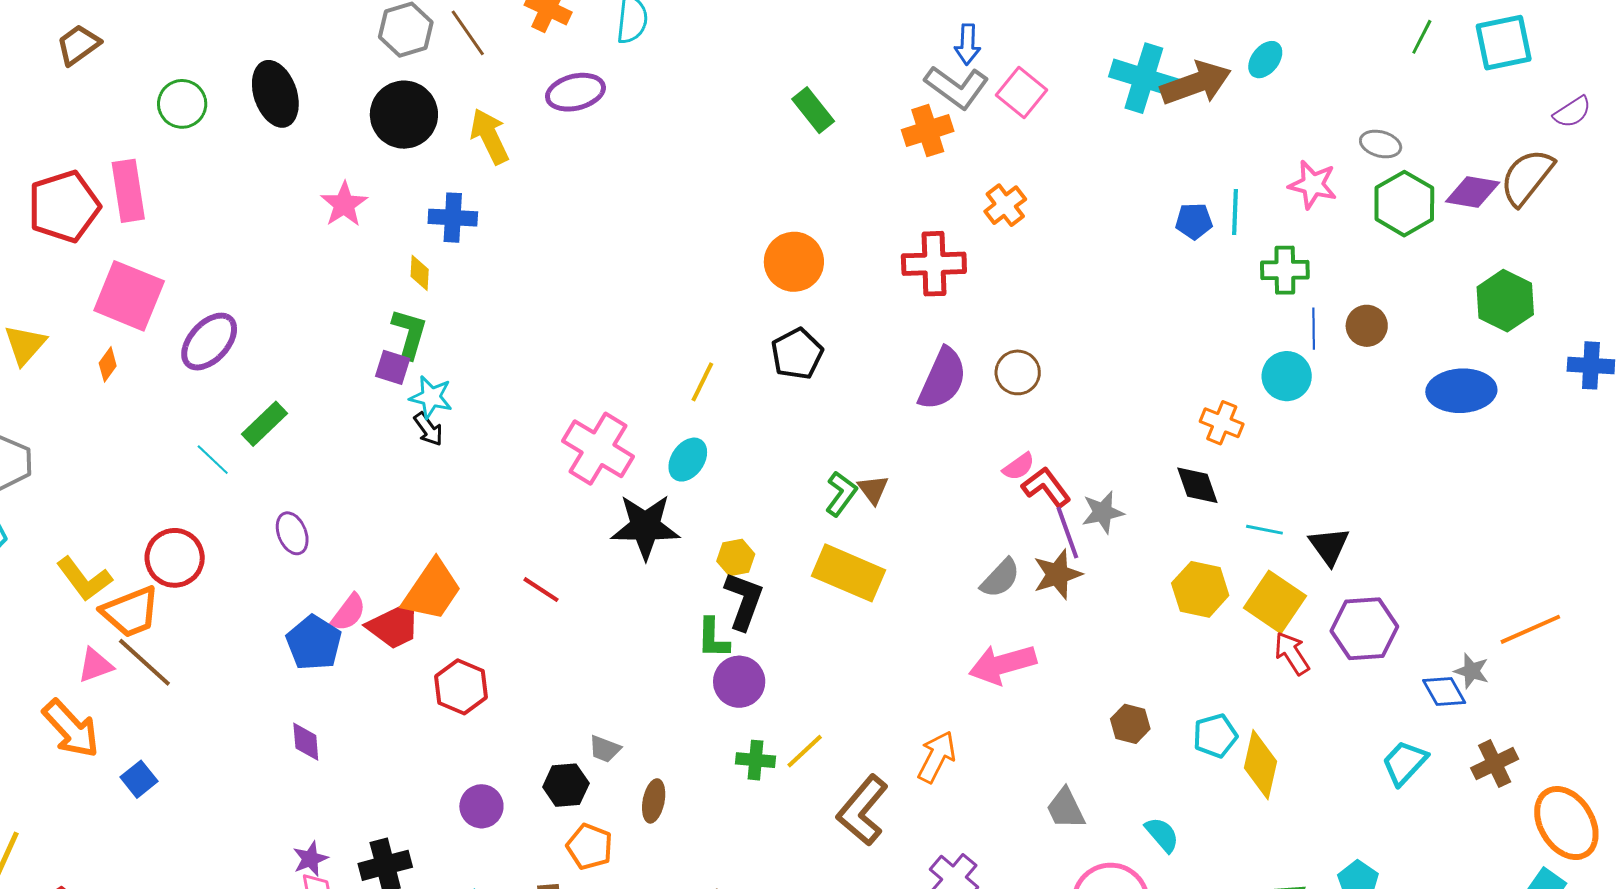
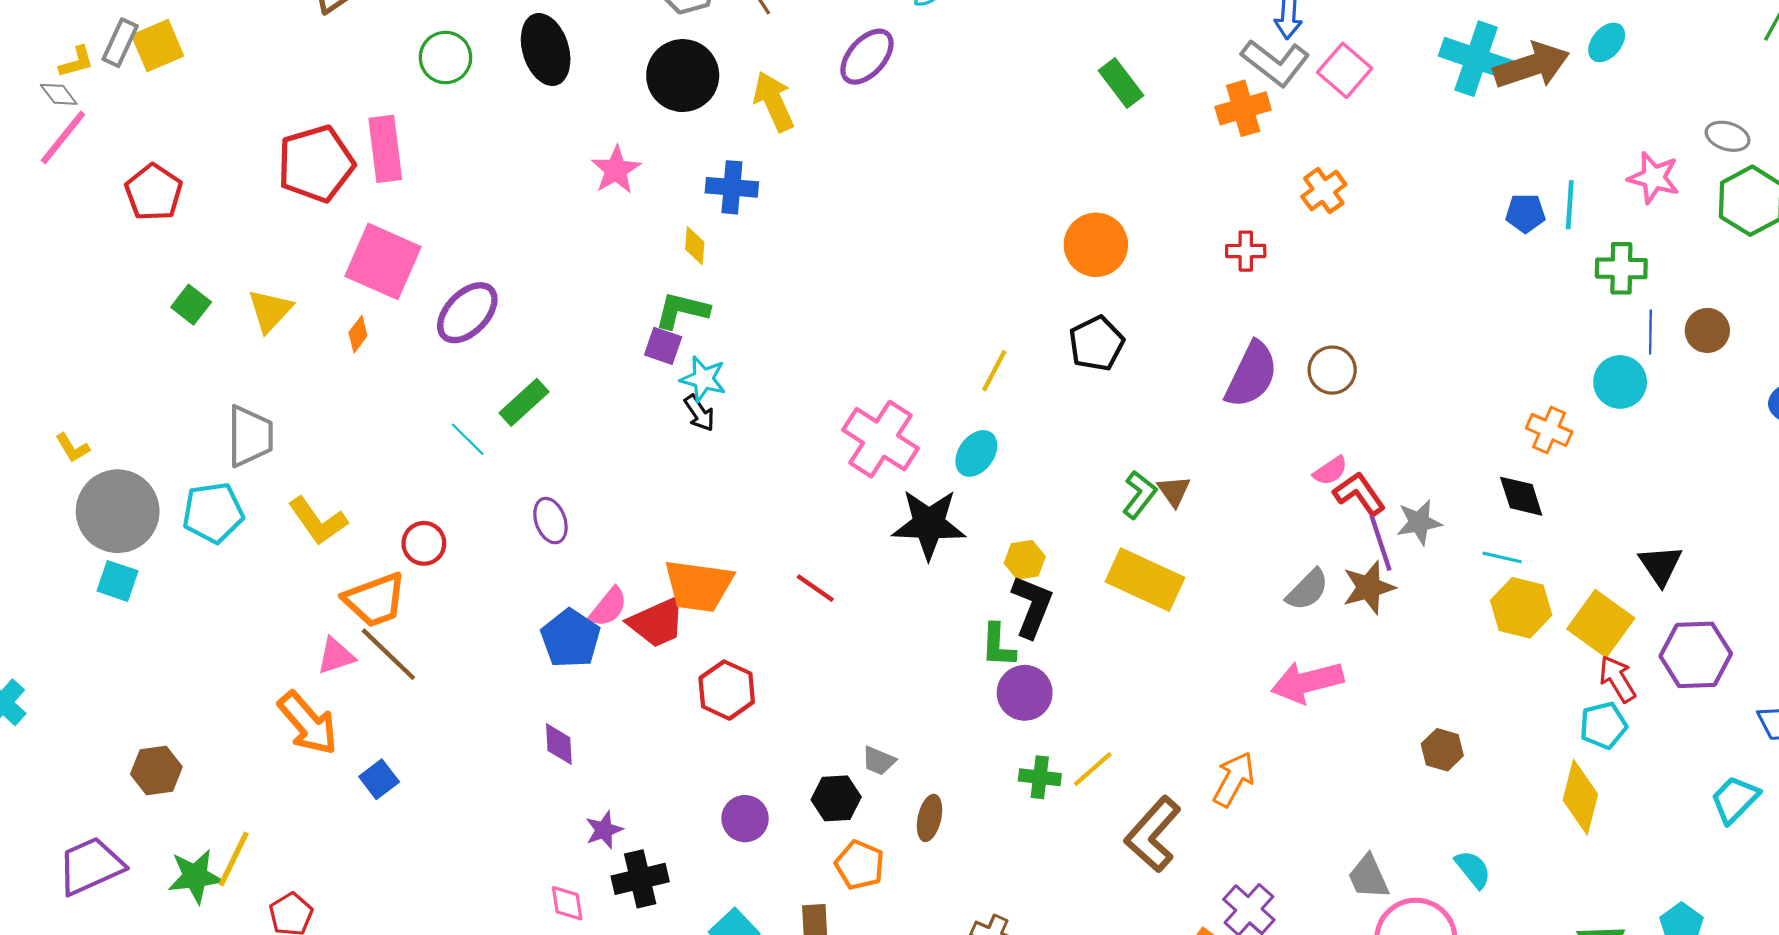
purple ellipse: (575, 92) -> (867, 57), turned -36
red cross: (934, 264) -> (1246, 251), size x0.6
green L-shape: (409, 334) -> (682, 310), turned -94
cyan line: (1264, 530) -> (1502, 557), moved
red circle: (175, 558) -> (424, 543), size x0.7
yellow L-shape: (84, 579) -> (318, 521), moved
orange trapezoid: (432, 590) -> (698, 586), turned 62
cyan pentagon: (1215, 736) -> (1603, 725), moved
gray trapezoid: (1066, 809) -> (1368, 877), moved
purple star: (310, 859) -> (604, 830), moved

